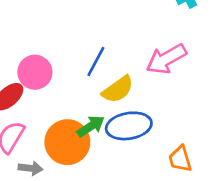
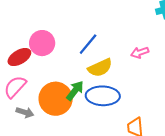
pink arrow: (166, 59) -> (140, 52), size x0.6
green arrow: (91, 126) -> (75, 91), turned -30

